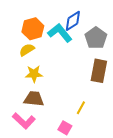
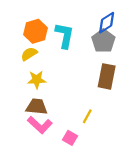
blue diamond: (73, 21) -> (107, 23), moved
cyan L-shape: (60, 33) -> (65, 36), turned 50
pink L-shape: (24, 121) -> (40, 125), moved

